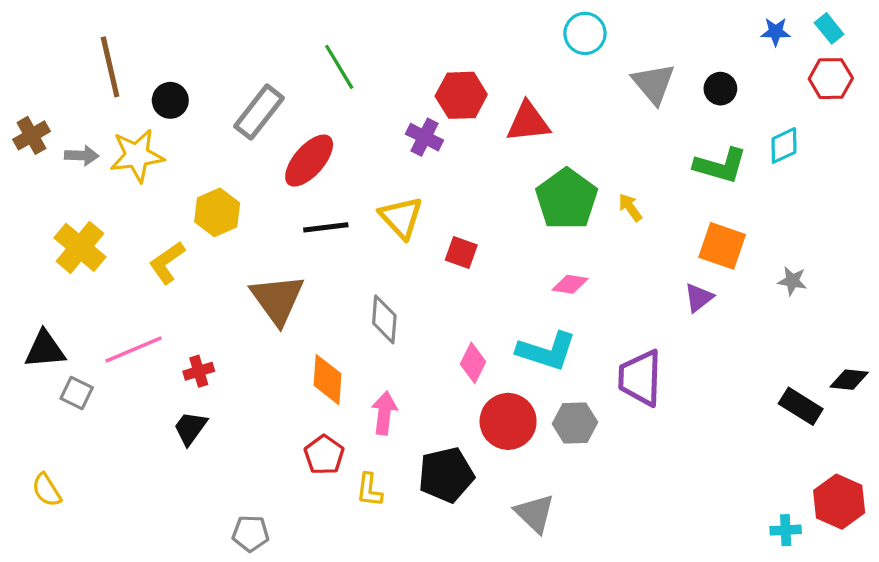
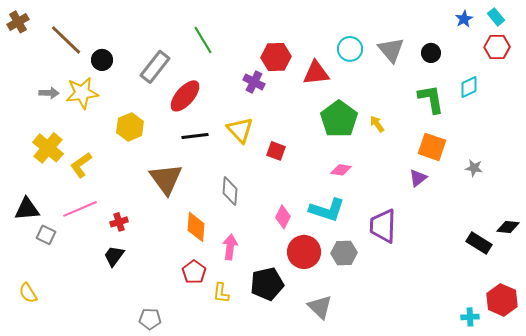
blue star: (776, 32) -> (464, 19), turned -30
cyan circle: (585, 33) -> (350, 49), moved
brown line: (110, 67) -> (66, 40), turned -33
brown cross: (32, 135) -> (18, 22), moved
green L-shape: (720, 166) -> (431, 99), turned -116
yellow L-shape: (167, 263) -> (81, 165), moved

